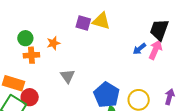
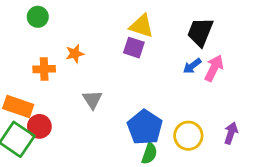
purple square: (83, 23) -> (134, 48), moved
black trapezoid: (159, 30) -> (200, 32), moved
green circle: (25, 38) -> (38, 17), moved

